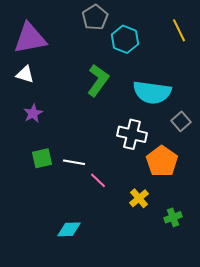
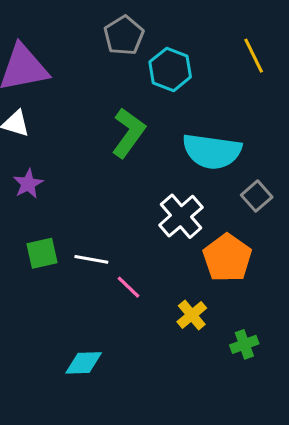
white cross: (132, 134) -> (181, 216), turned 36

